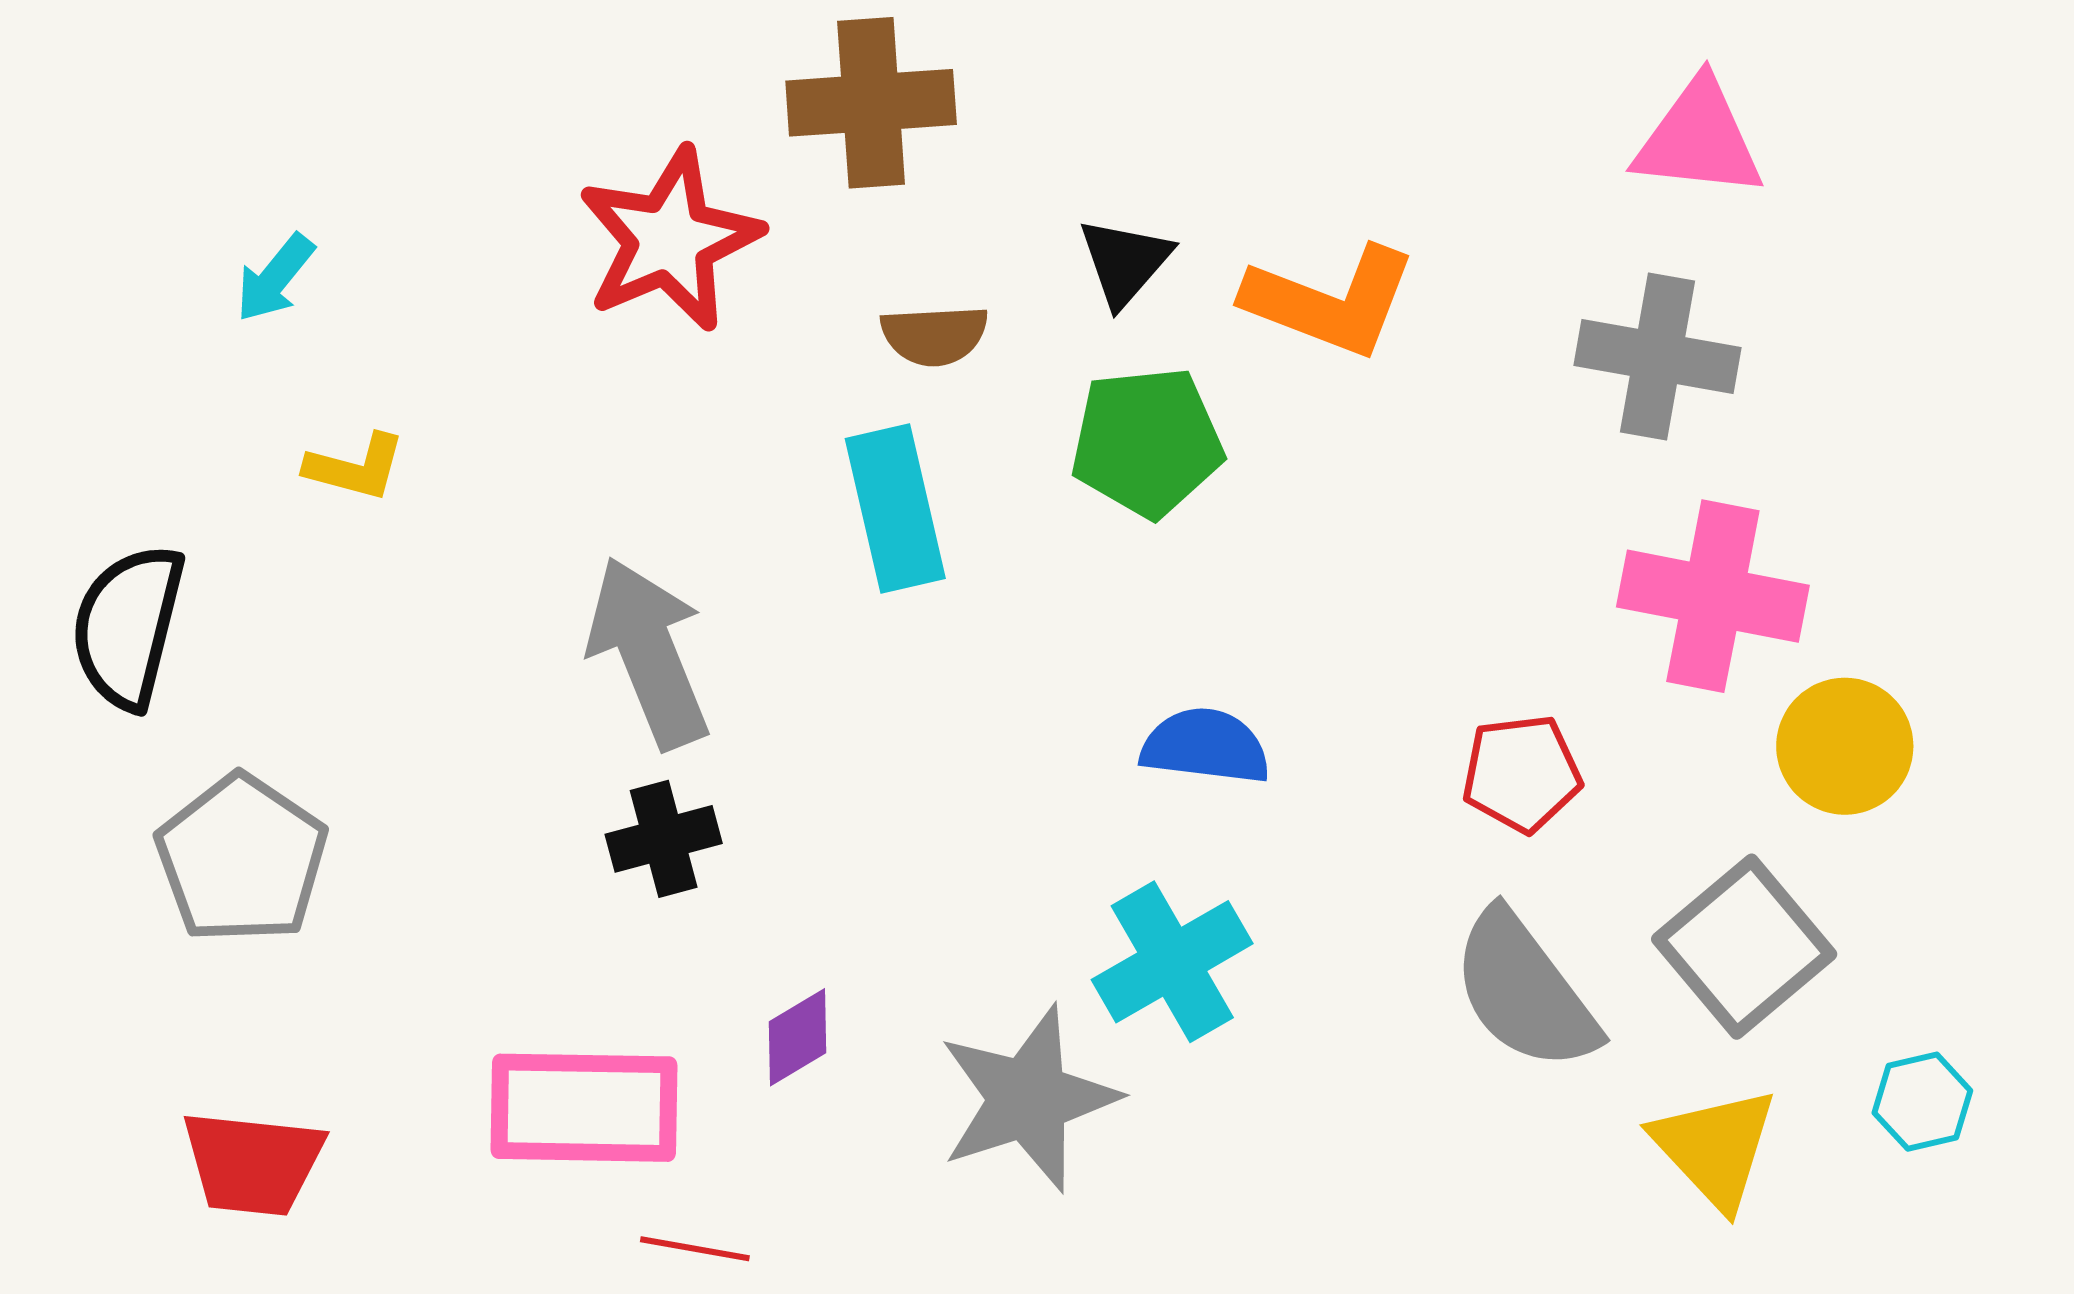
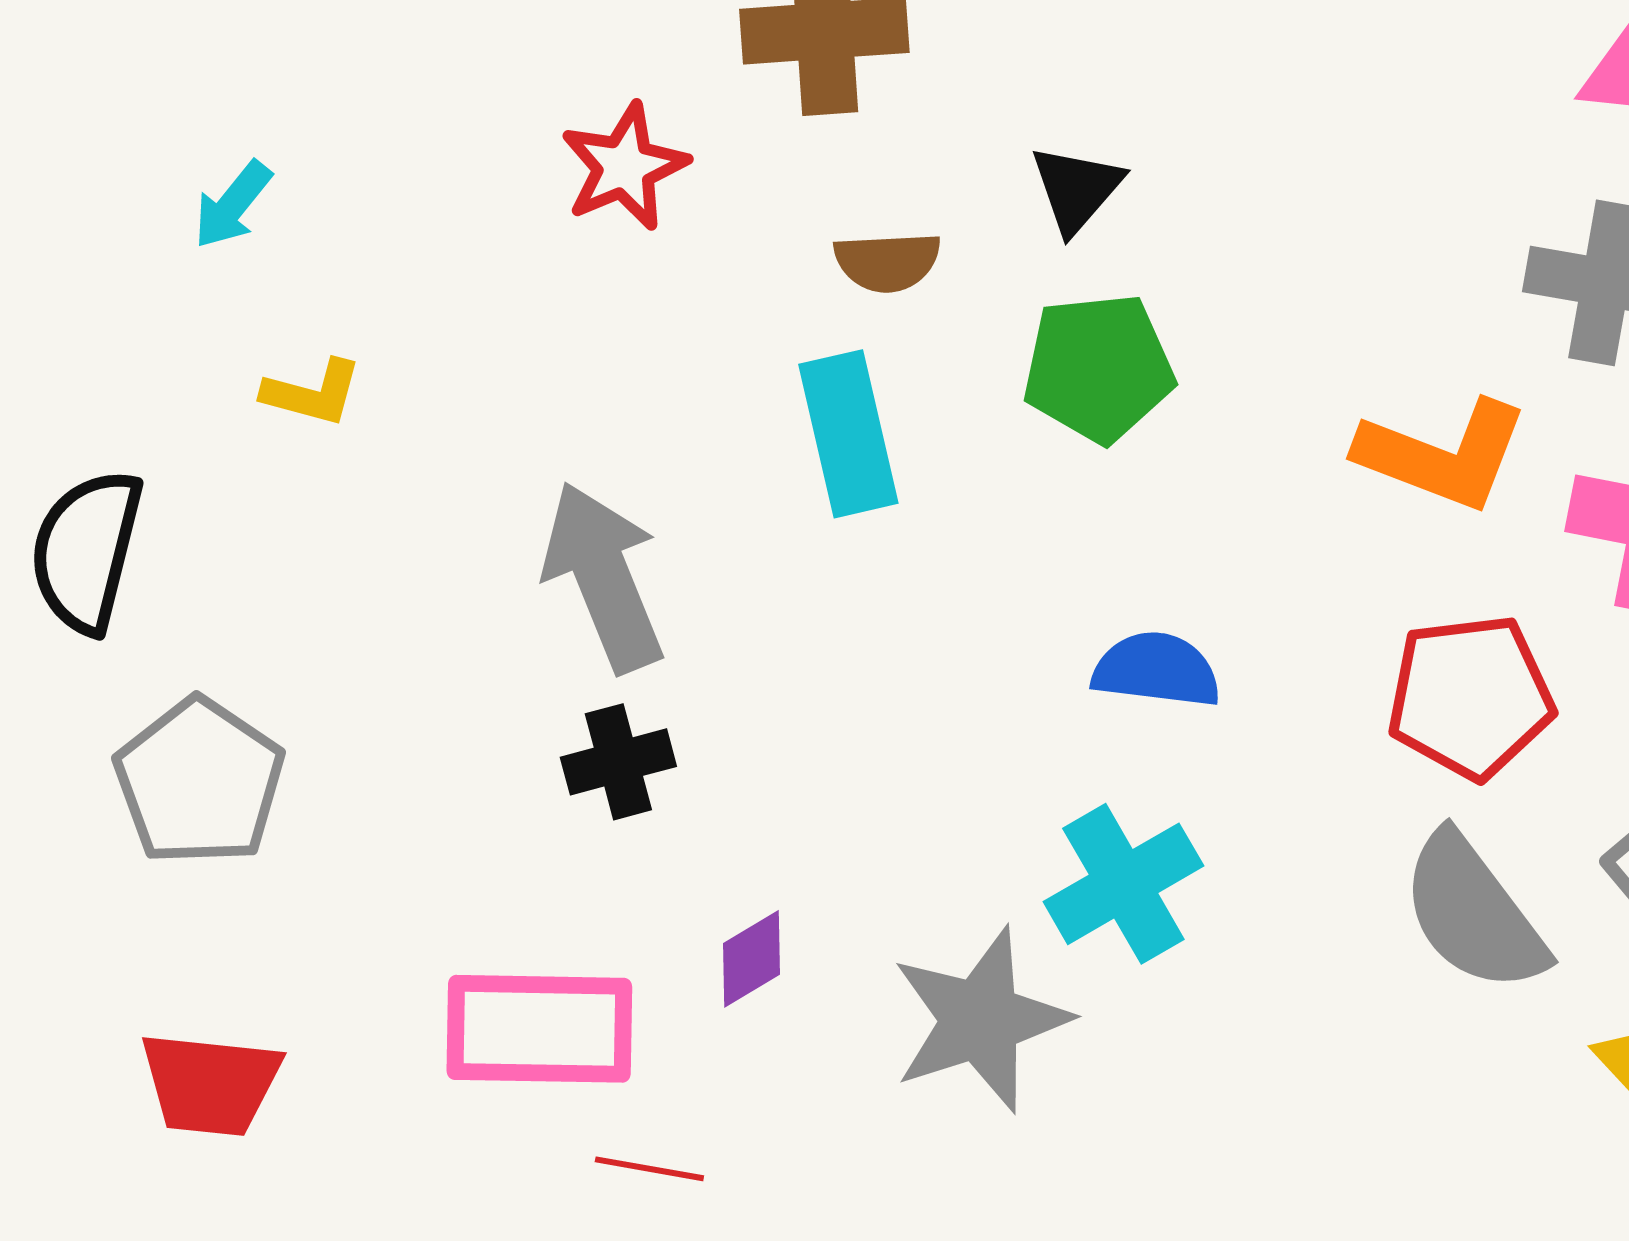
red star: (670, 240) -> (624, 167), size x0.7
orange L-shape: (1330, 301) -> (1442, 455), moved
red pentagon: (1522, 773) -> (1470, 697), size x1.4

